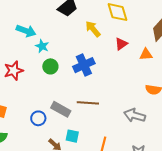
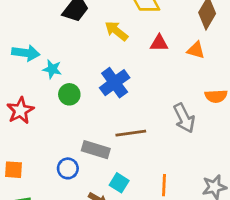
red triangle: (121, 44) -> (159, 43), turned 48
orange triangle: (146, 54) -> (196, 50), turned 32
gray arrow: (135, 115) -> (184, 118), moved, turned -120
cyan square: (72, 136) -> (119, 183), turned 32

